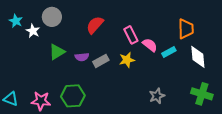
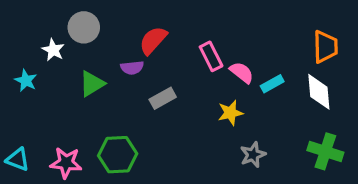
cyan star: (16, 21) -> (26, 81), moved
orange trapezoid: (186, 29) -> (325, 47), moved
purple semicircle: (82, 57) -> (132, 68), moved
yellow star: (127, 60) -> (230, 113), moved

